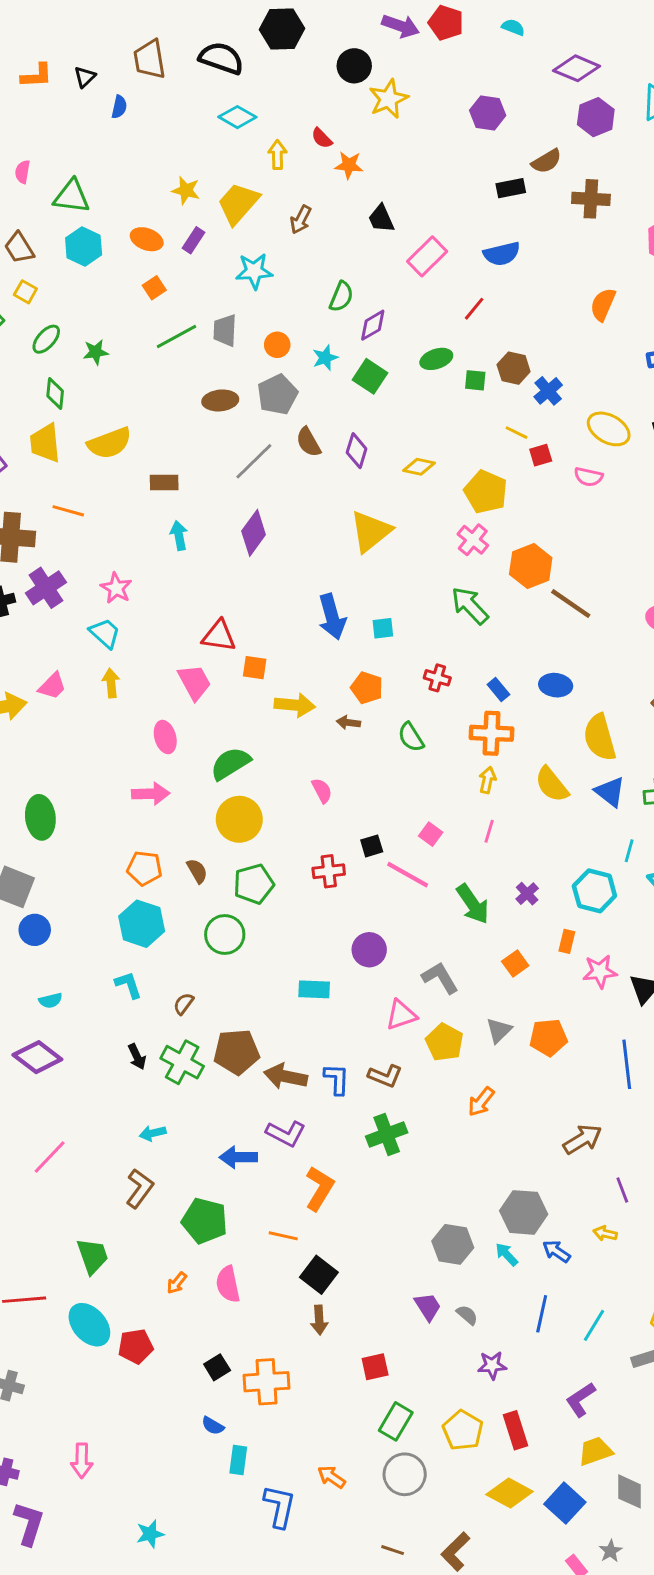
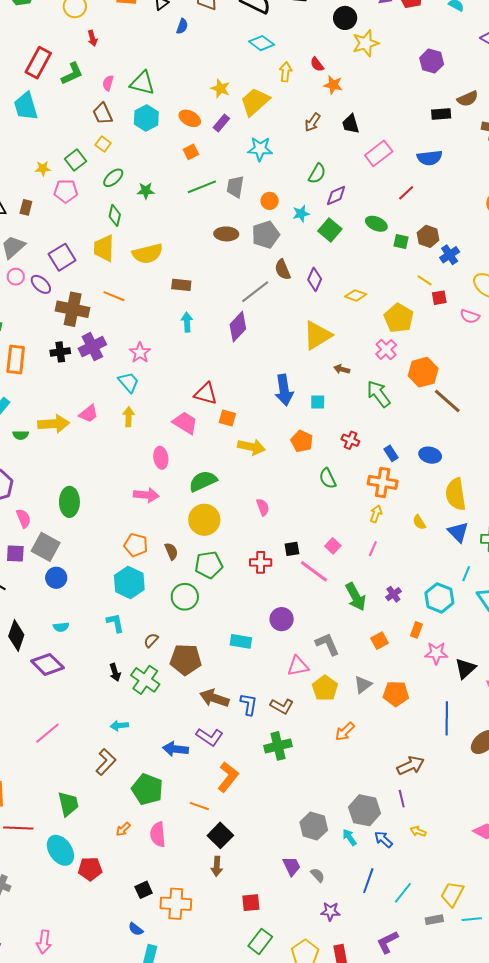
pink semicircle: (23, 172) -> (108, 83), moved
brown arrow: (301, 220) -> (312, 122), moved
green ellipse: (436, 359) -> (376, 224), turned 35
gray line: (254, 461) -> (255, 292), moved
pink trapezoid: (194, 682) -> (185, 423), turned -36
brown arrow: (348, 722) -> (342, 369), moved
yellow semicircle: (552, 785) -> (419, 522), size x0.6
brown pentagon: (237, 1052) -> (186, 660), moved
purple line: (622, 1190) -> (402, 799), moved

